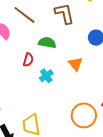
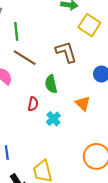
green semicircle: (47, 43) -> (51, 84), turned -108

